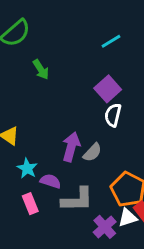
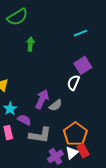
green arrow: (41, 69) -> (30, 44), turned -152
purple square: (108, 89) -> (83, 65), moved
white triangle: (128, 218) -> (72, 153), turned -32

